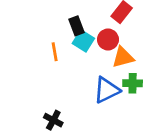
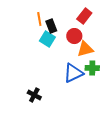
cyan square: (83, 41) -> (47, 39), moved
orange line: (55, 52) -> (39, 19), moved

